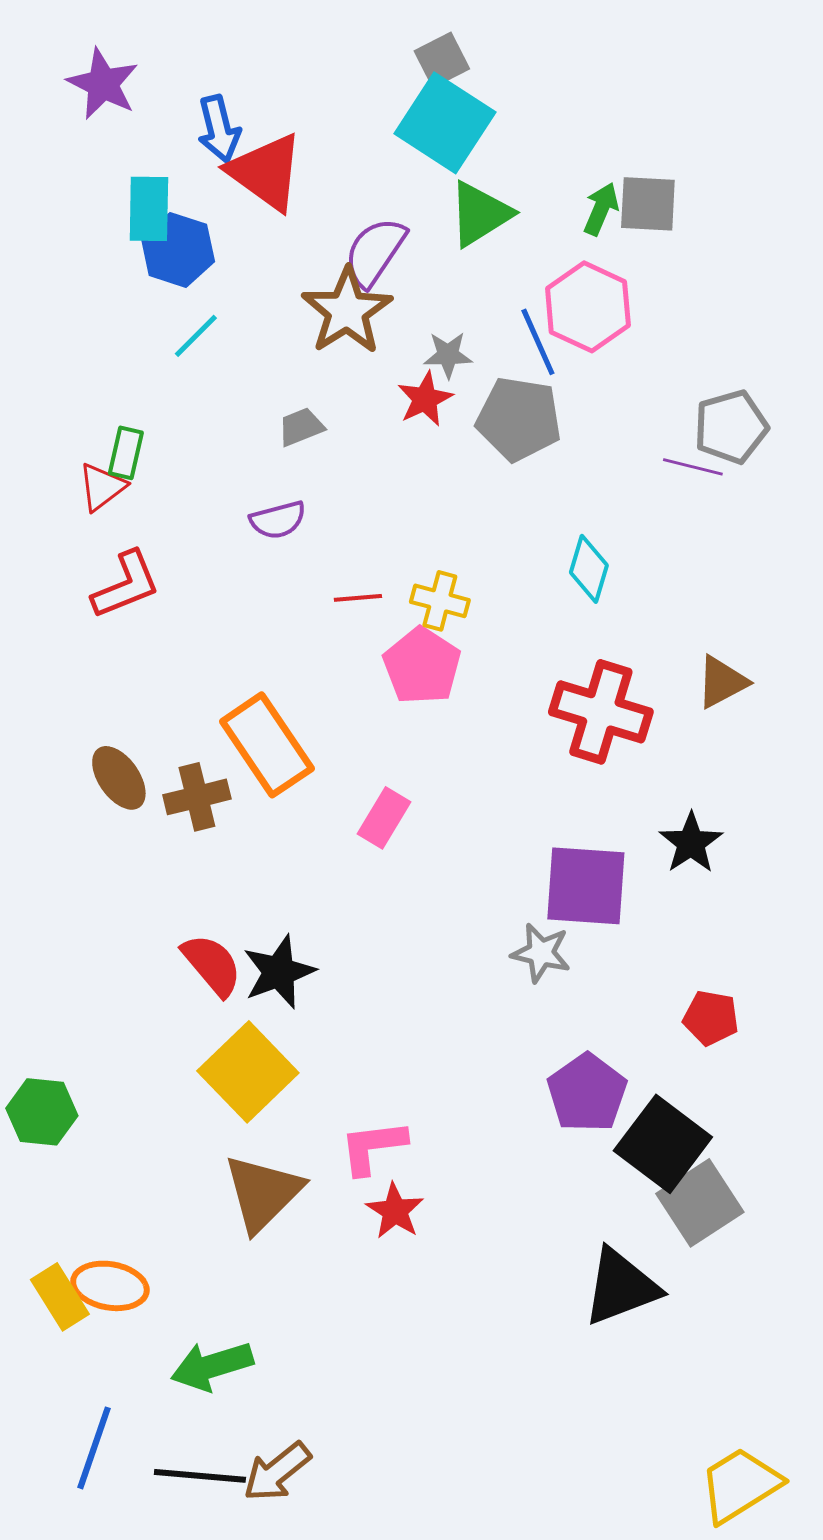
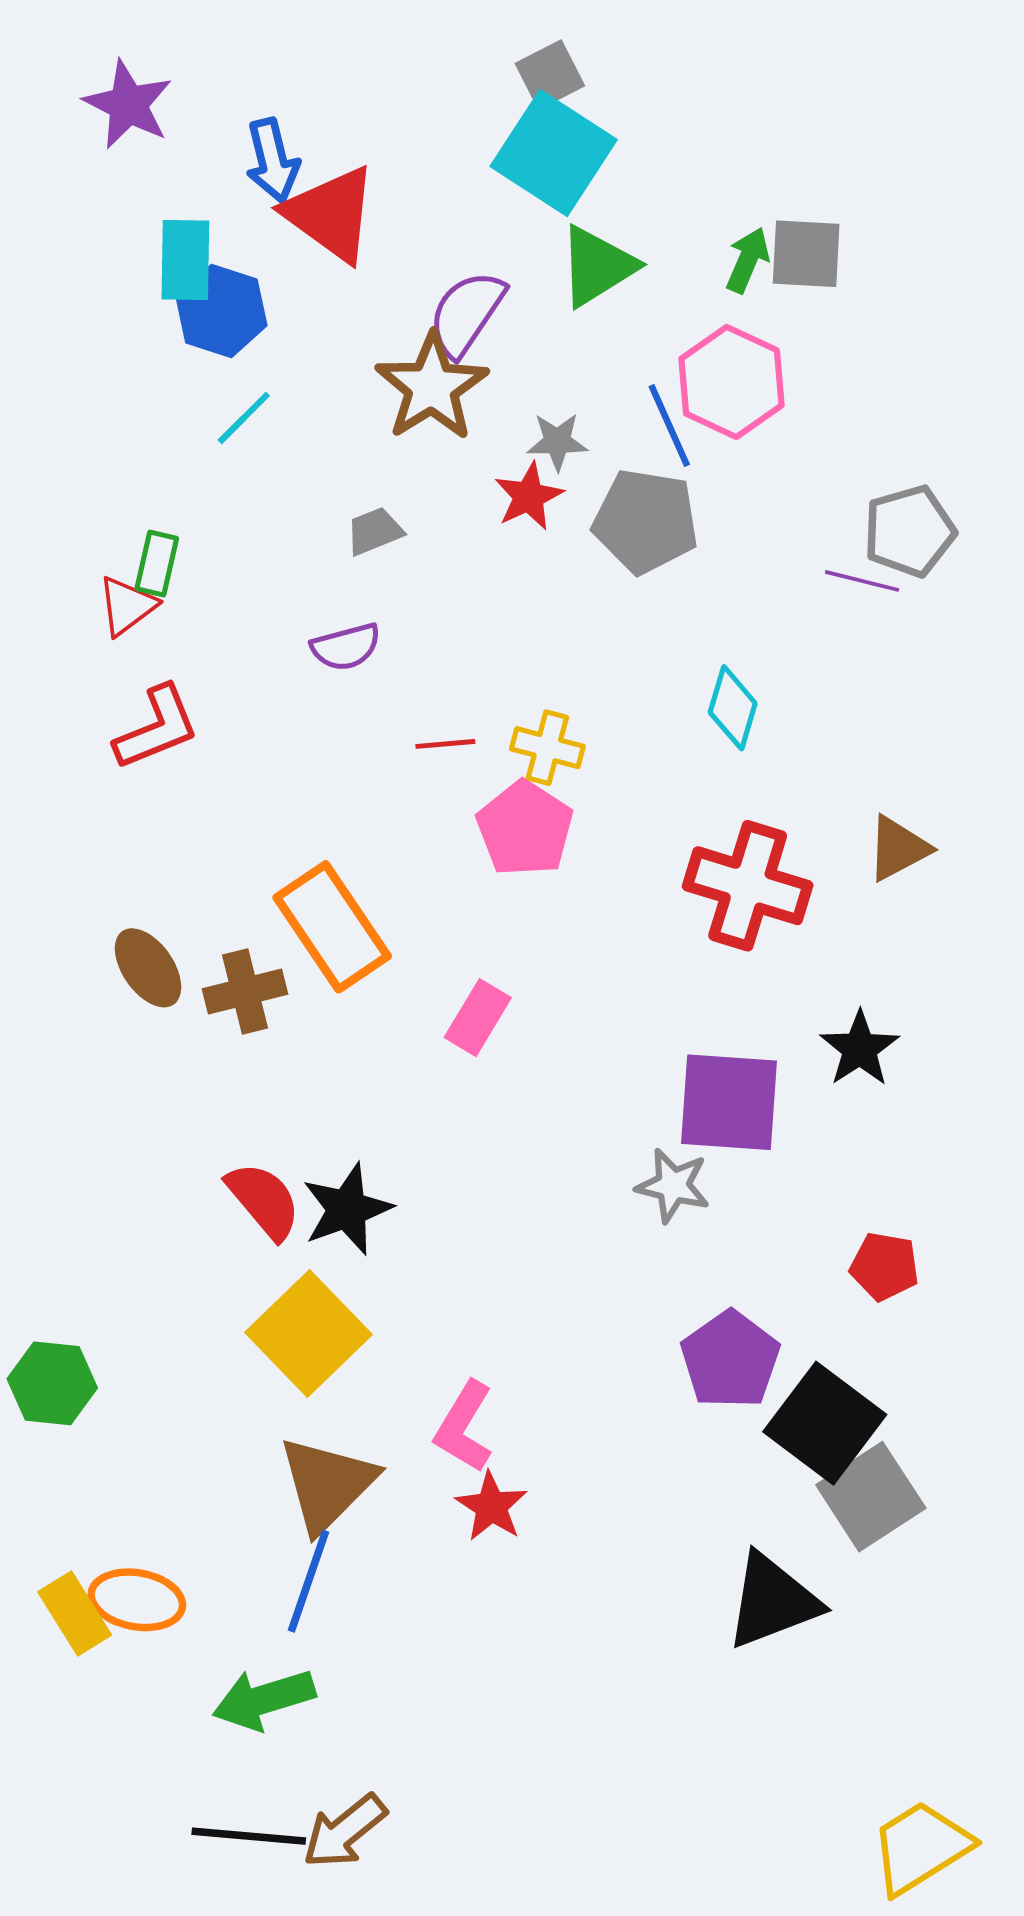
pink L-shape: (373, 1147) -> (464, 1427), turned -52
blue line: (94, 1448) -> (309, 1581), moved

